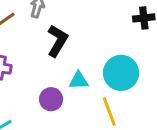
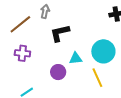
black L-shape: (57, 41) -> (60, 33), turned -130

